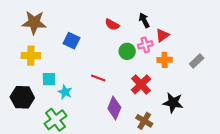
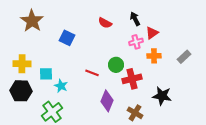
brown star: (34, 22) -> (32, 21), turned 30
green circle: (127, 51) -> (116, 65), moved
yellow cross: (31, 56) -> (22, 64), moved
red cross: (141, 84) -> (132, 79), turned 30

